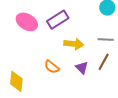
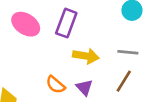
purple rectangle: (58, 20) -> (66, 23), turned -40
purple triangle: (82, 68) -> (84, 87), moved

